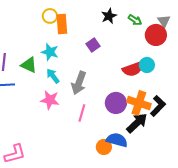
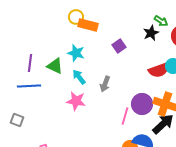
black star: (109, 16) -> (151, 33), moved
orange rectangle: (62, 24) -> (88, 25), turned -72
gray arrow: (79, 83) -> (105, 84), size x0.7
pink line: (82, 113) -> (125, 116), moved

